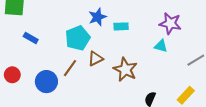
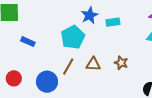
brown triangle: (96, 59) -> (93, 64), moved, turned 35
brown star: (125, 69) -> (121, 63), size x0.6

